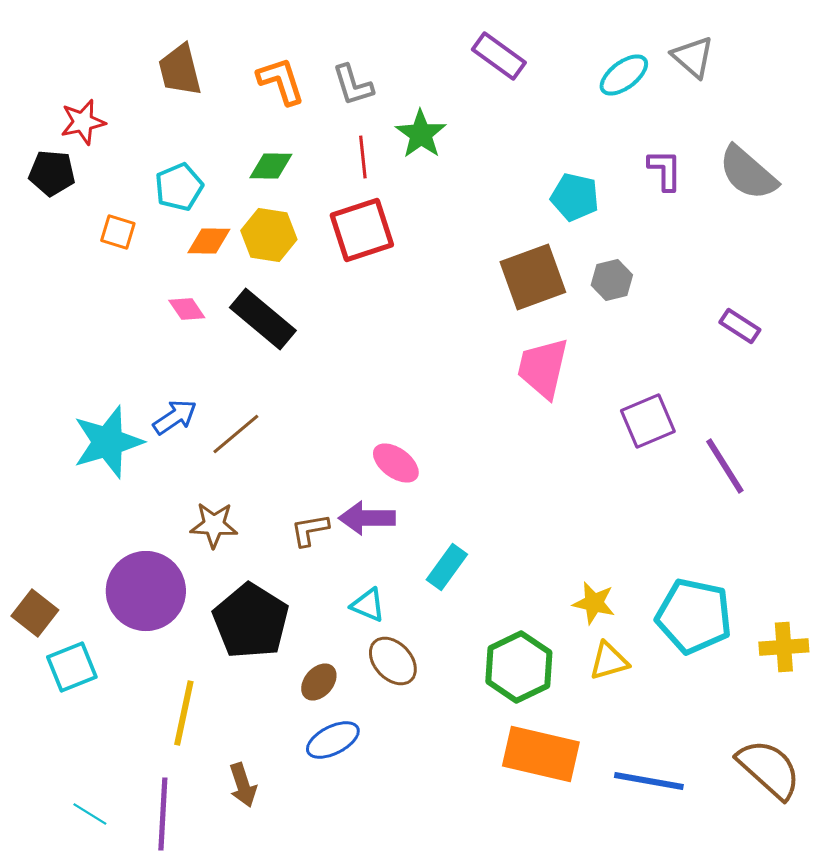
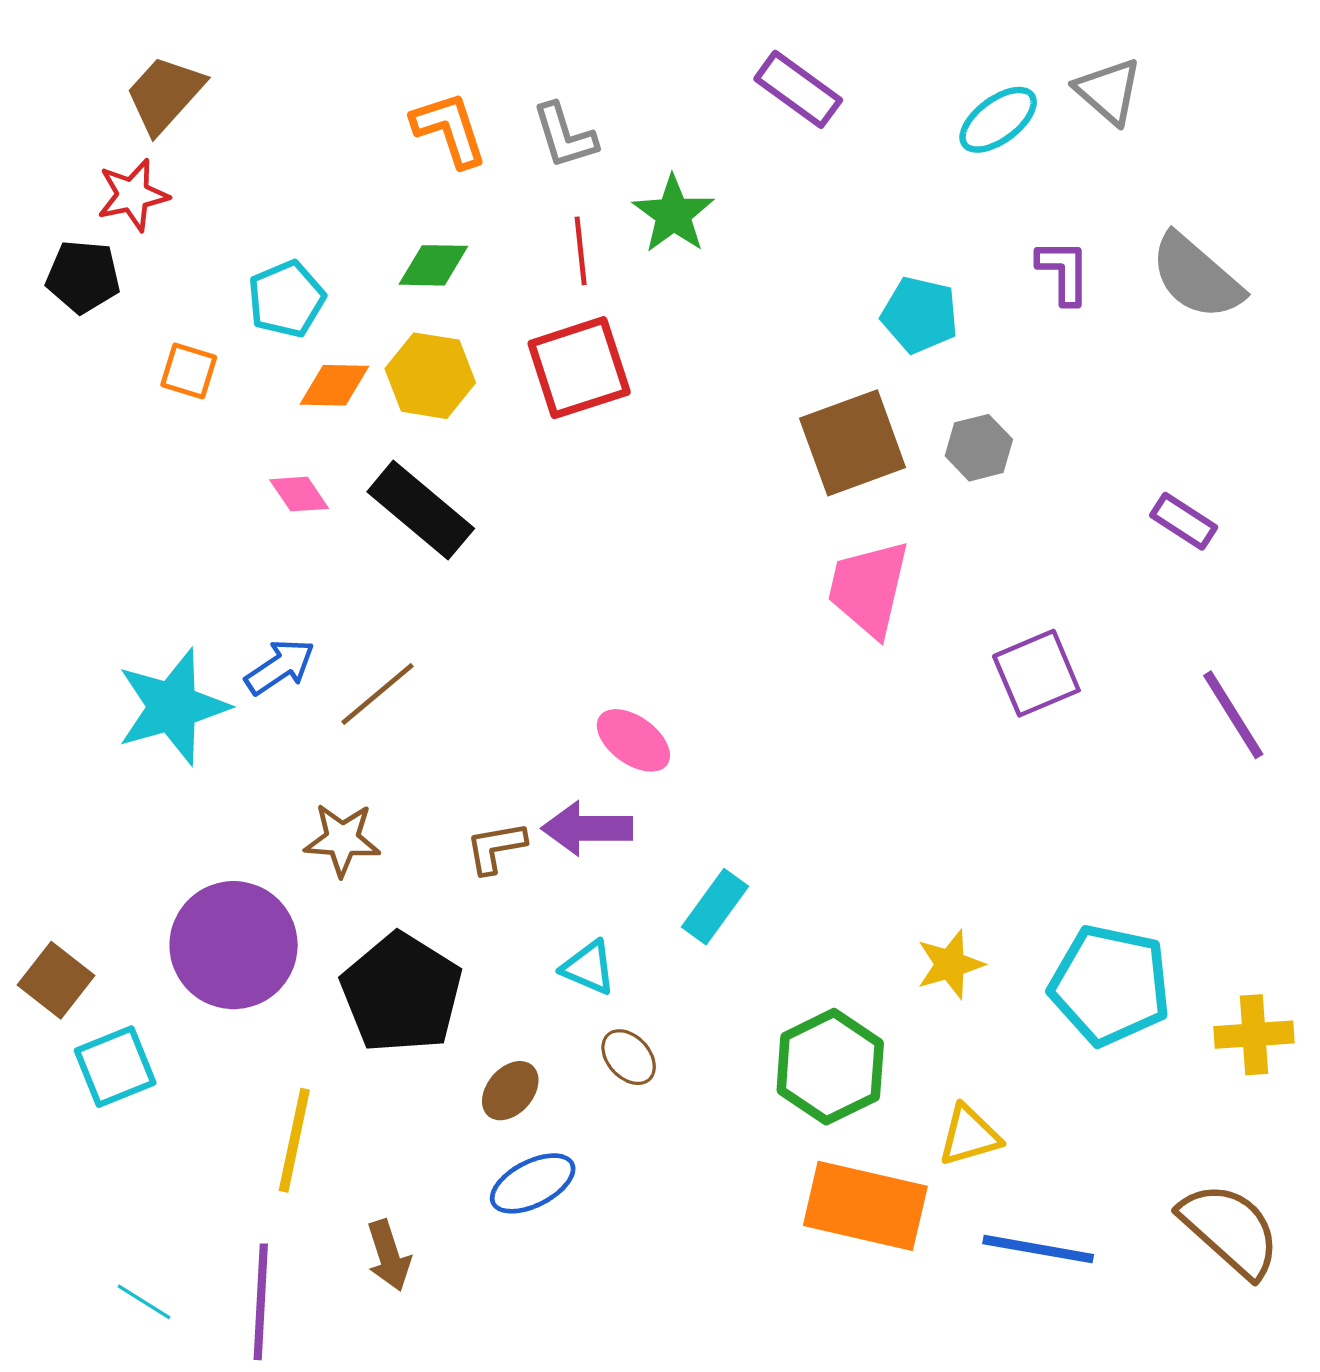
brown trapezoid: (180, 70) -> (165, 94), moved, turned 56
purple line: (725, 466) -> (1233, 715), moved
yellow star: (594, 603) -> (950, 964), turned -30
brown ellipse: (393, 661) -> (629, 1057), size x0.7
yellow triangle: (609, 661) -> (969, 1135), moved

